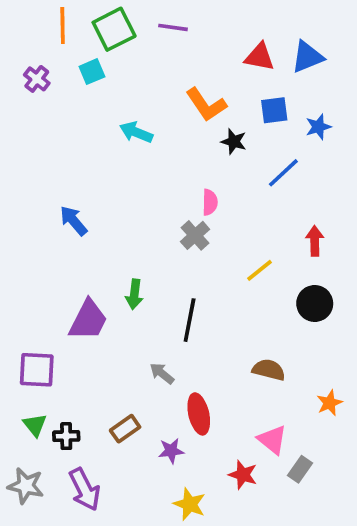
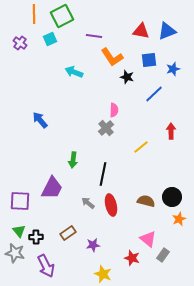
purple line: (173, 27) -> (94, 36), moved
black circle: (315, 303) -> (172, 197), moved
purple trapezoid: (88, 320) -> (52, 188), moved
red ellipse: (199, 414) -> (111, 205), moved
gray star: (26, 486) -> (15, 253), moved

